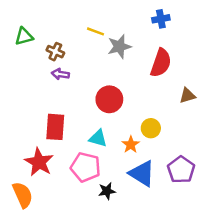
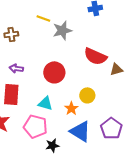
brown cross: (55, 52) -> (11, 34), turned -32
red semicircle: (161, 63) -> (95, 56), moved, turned 95
purple arrow: (60, 74) -> (16, 68), moved

